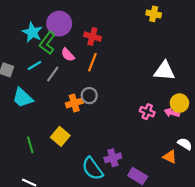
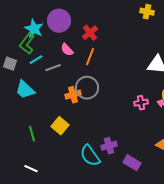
red cross: (92, 37) -> (90, 33), turned 35
green L-shape: (47, 43) -> (27, 44), moved
gray line: (53, 74) -> (53, 68), turned 35
gray circle: (89, 96) -> (87, 88), size x1.5
pink cross: (147, 112) -> (141, 103), turned -32

